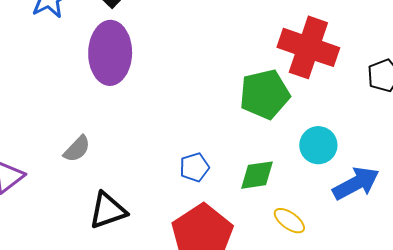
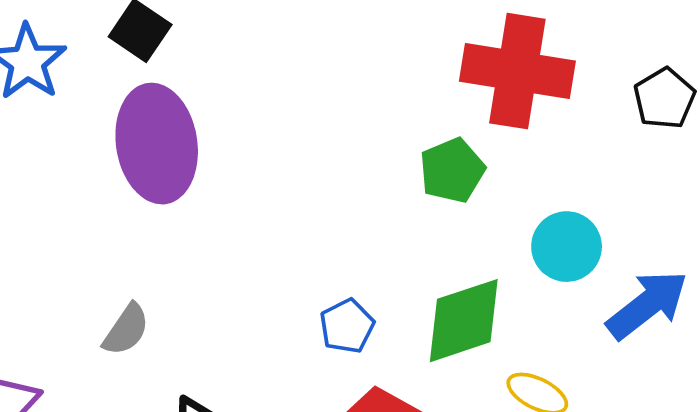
green pentagon: (265, 94) -> (452, 170), size x0.7
green diamond: (257, 175) -> (464, 321), size x1.4

